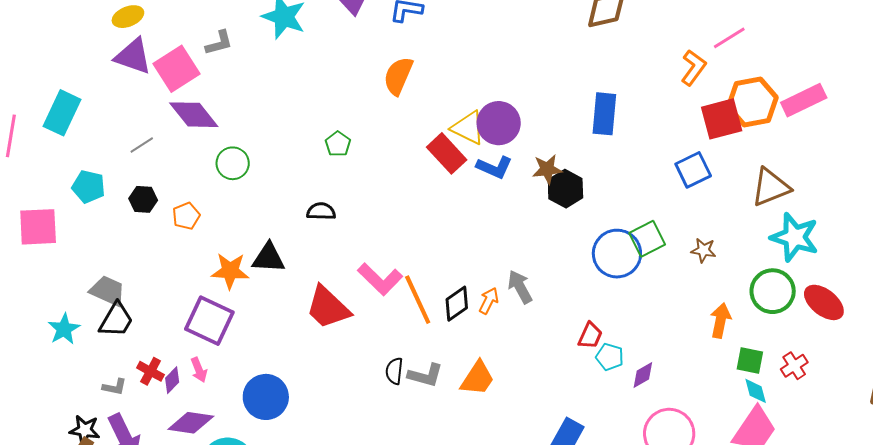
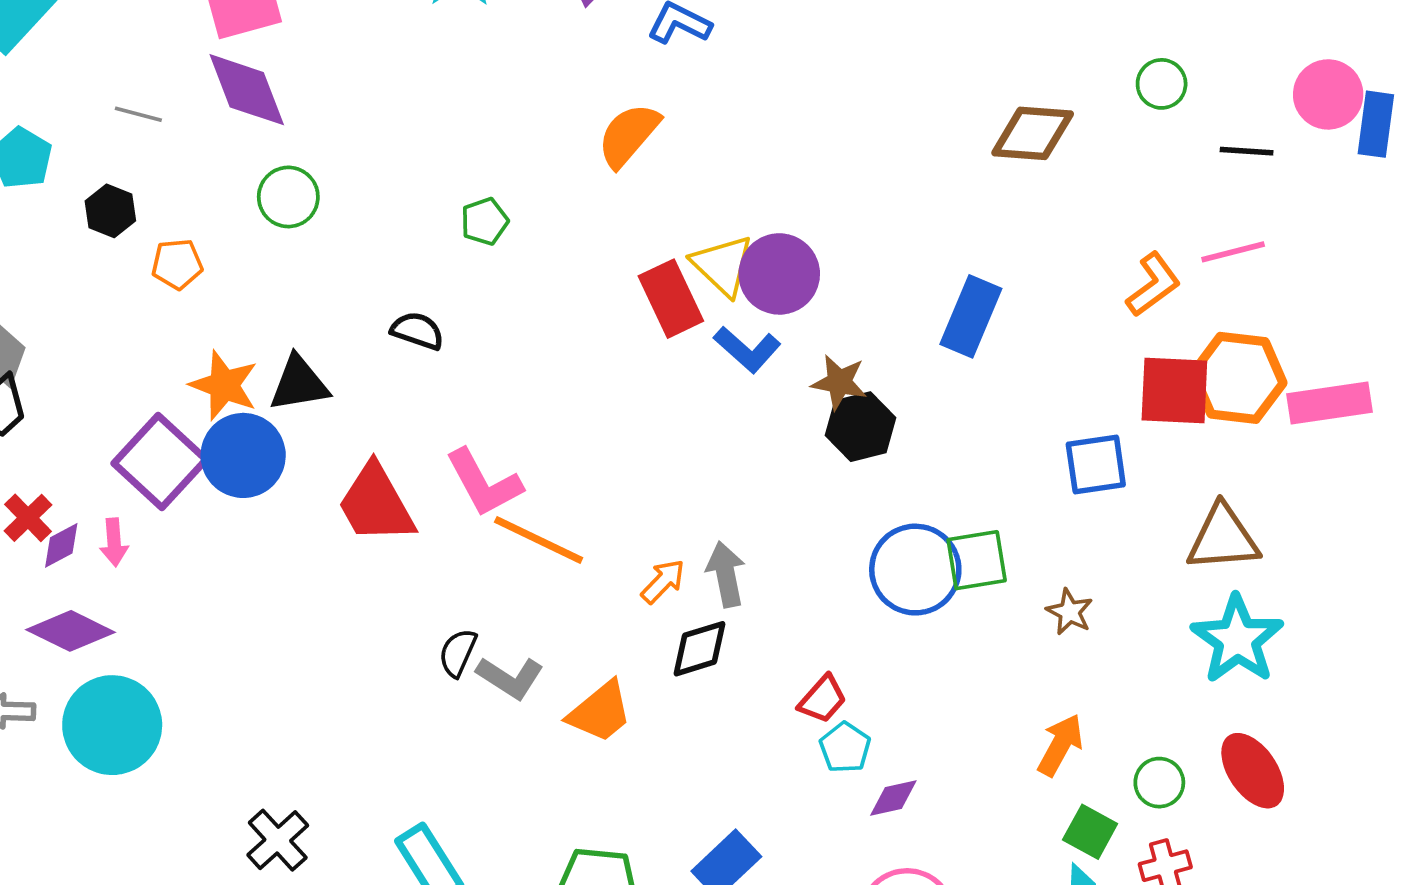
gray line: (142, 145) -> (138, 114), turned 30
black triangle: (269, 258) -> (299, 384), turned -30
green circle: (773, 291) -> (1159, 783), moved, size x0.6
orange line: (418, 300) -> (539, 540), turned -57
black diamond: (457, 304) -> (699, 649), moved
blue circle: (266, 397) -> (243, 455), moved

